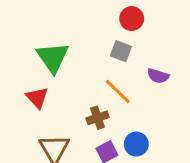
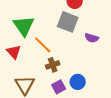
gray square: (121, 51) -> (68, 22), size x1.5
orange line: (118, 91) -> (43, 45), moved

